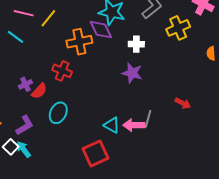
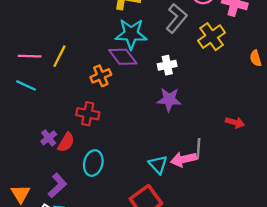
orange cross: (79, 42) -> (101, 76), size x0.7
cyan triangle: (112, 125) -> (158, 165), turned 30

